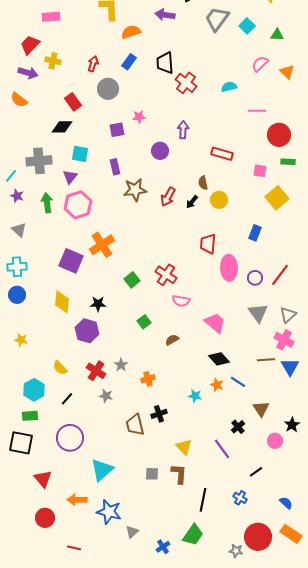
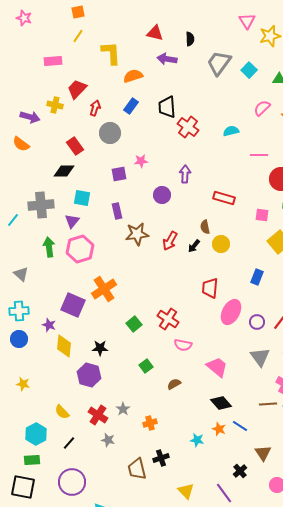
red trapezoid: (30, 45) -> (77, 89), moved
purple star: (17, 196) -> (49, 325), moved
pink ellipse: (229, 268) -> (231, 312), turned 30

